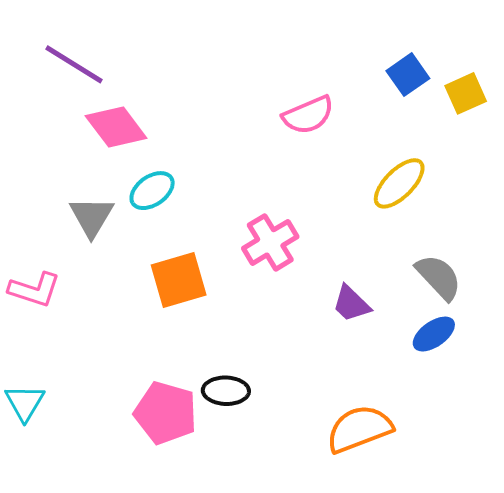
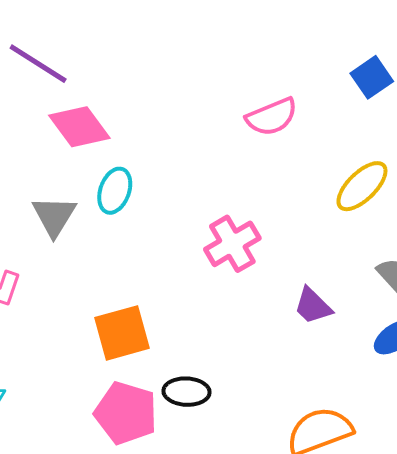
cyan ellipse: (152, 191) -> (115, 191), turned -36
orange square: (179, 280) -> (122, 333), moved

